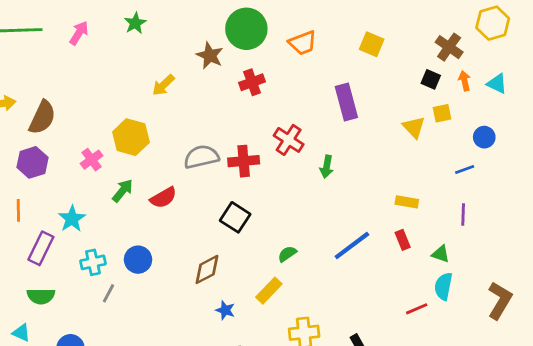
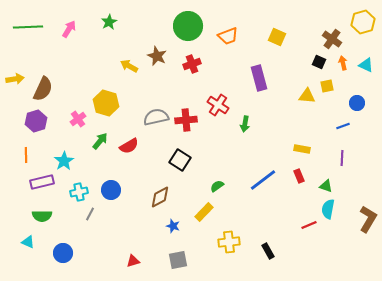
brown star: (210, 55) -> (157, 56), moved
yellow arrow: (163, 85) -> (129, 66), turned 72
yellow triangle: (414, 127) -> (307, 96), turned -42
purple rectangle: (41, 248) -> (42, 182), turned 50

